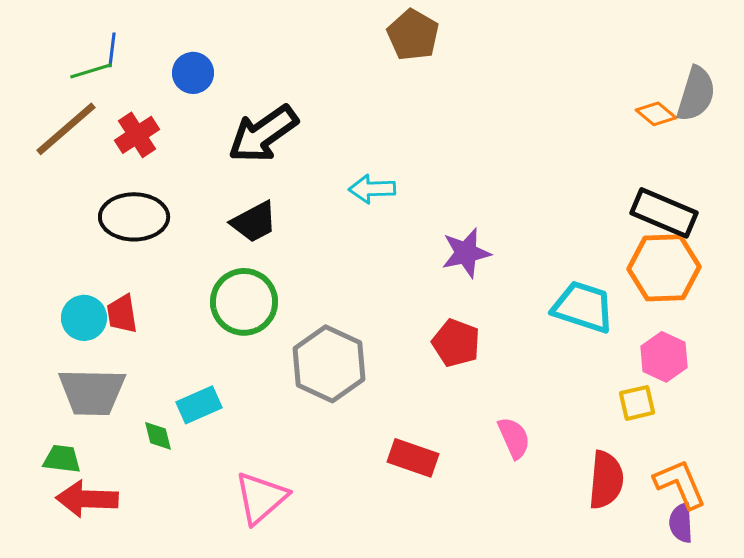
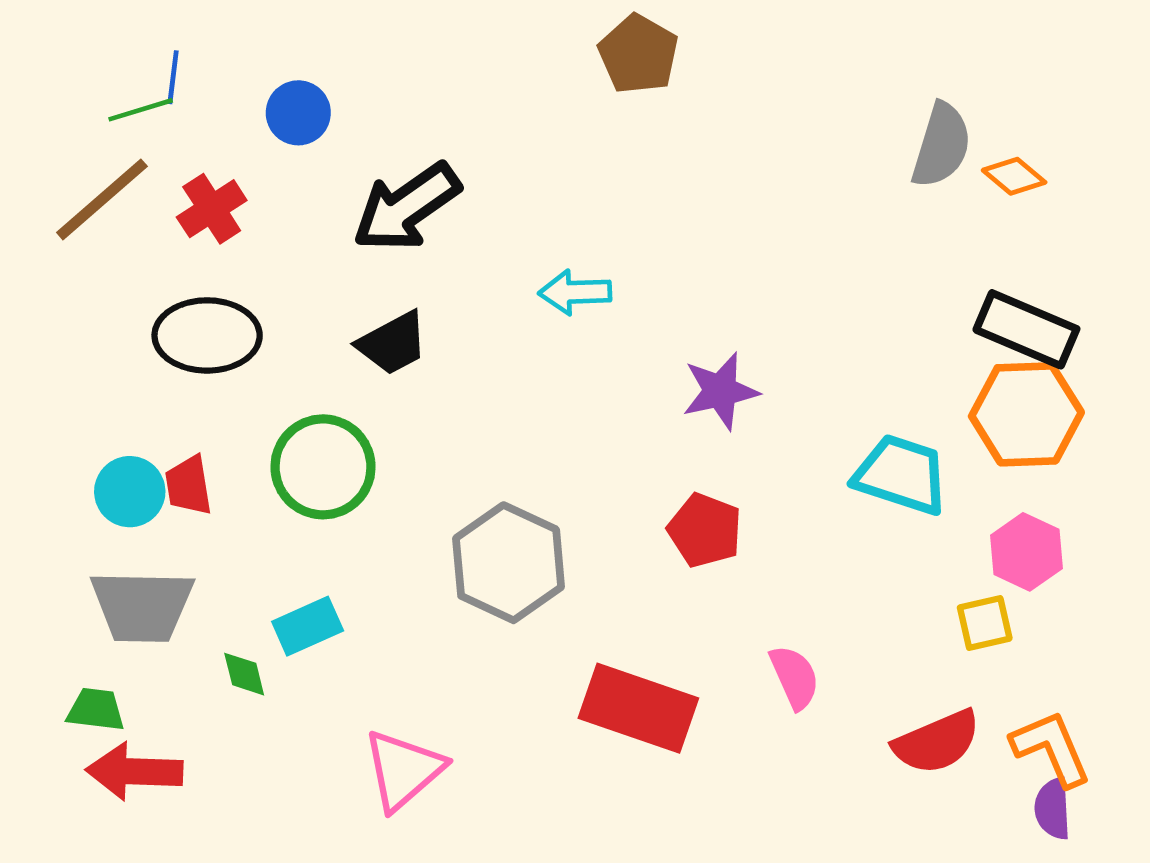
gray semicircle: (696, 94) -> (941, 145), moved
green circle: (244, 302) -> (323, 467), moved
red rectangle: (413, 458) -> (638, 708), size x1.5
red semicircle: (606, 480) -> (937, 742), turned 62

